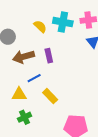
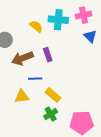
blue line: (34, 78) -> (35, 79), turned 32
green cross: (24, 117) -> (51, 114), moved

